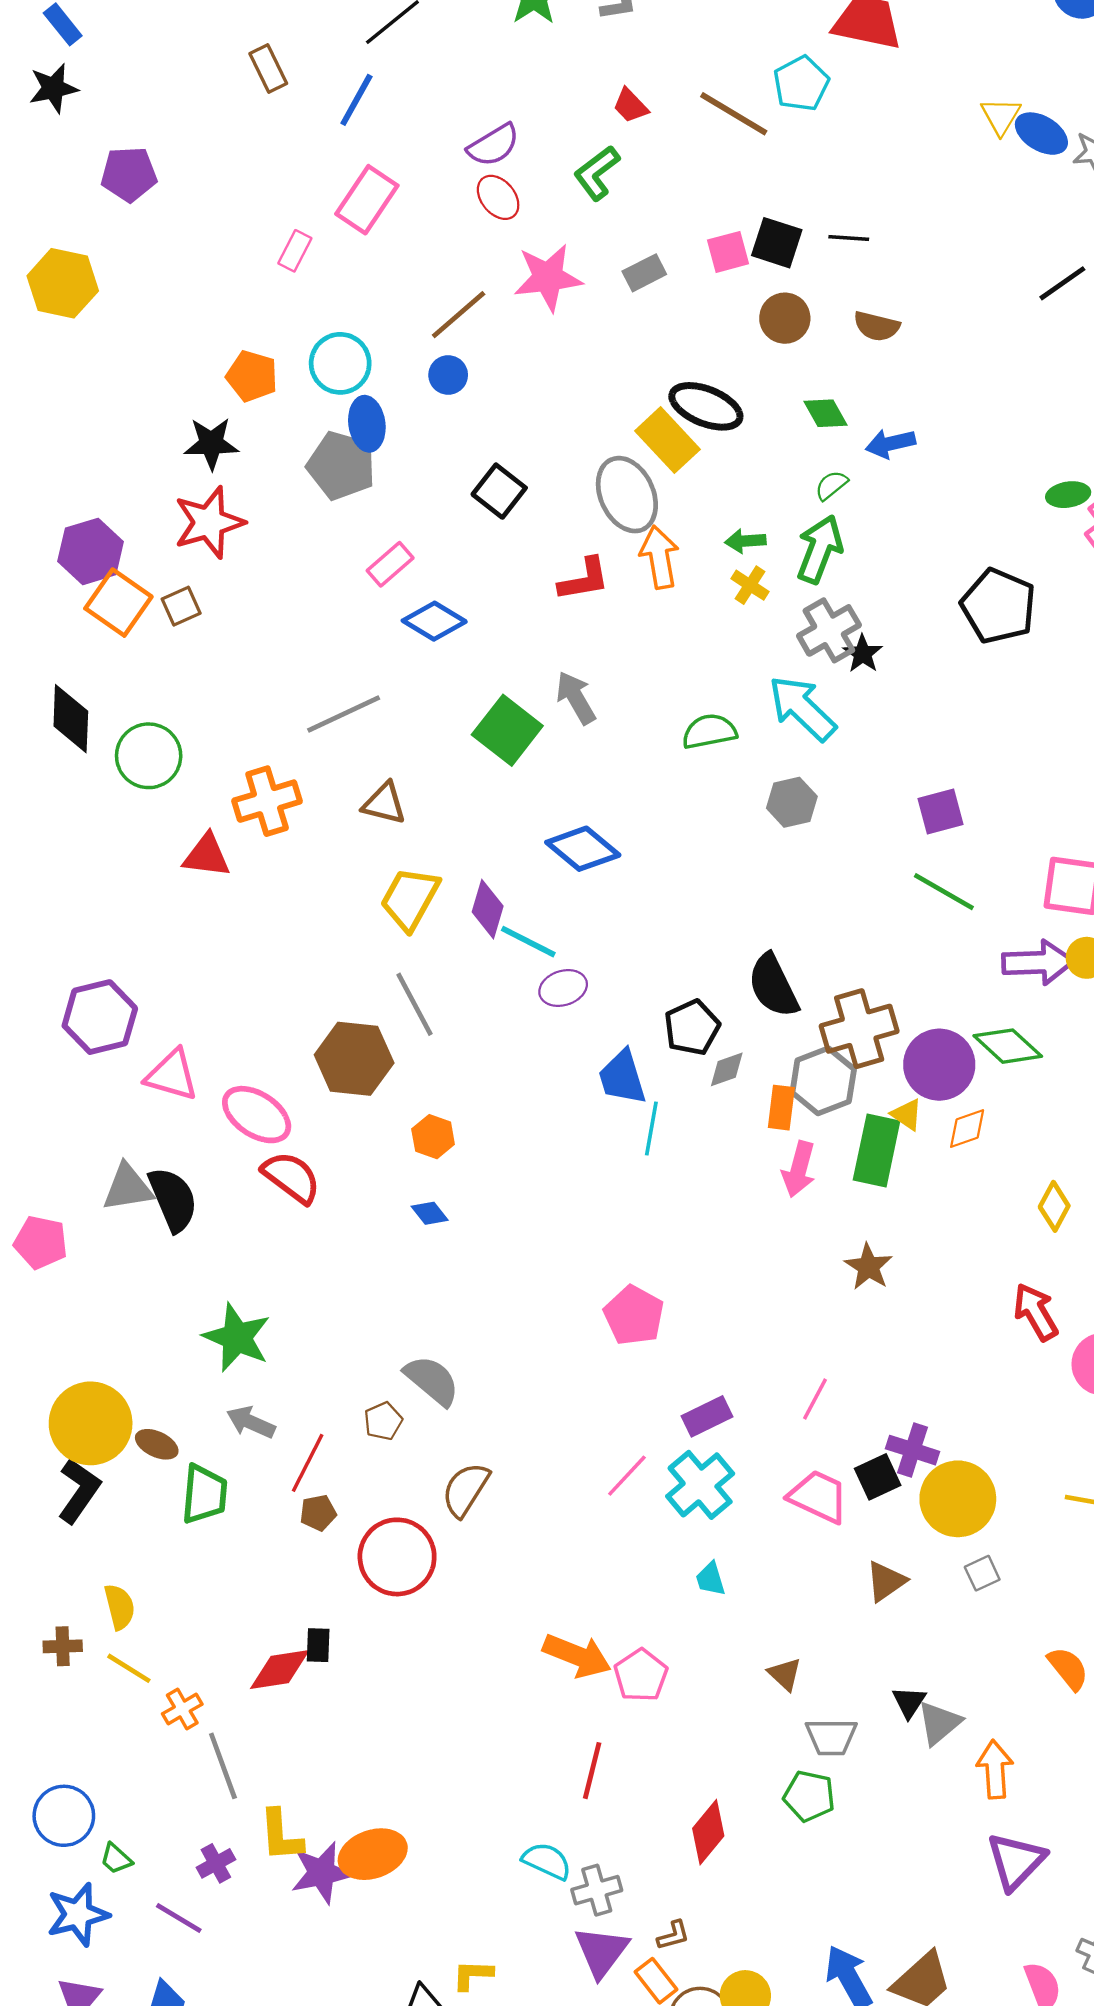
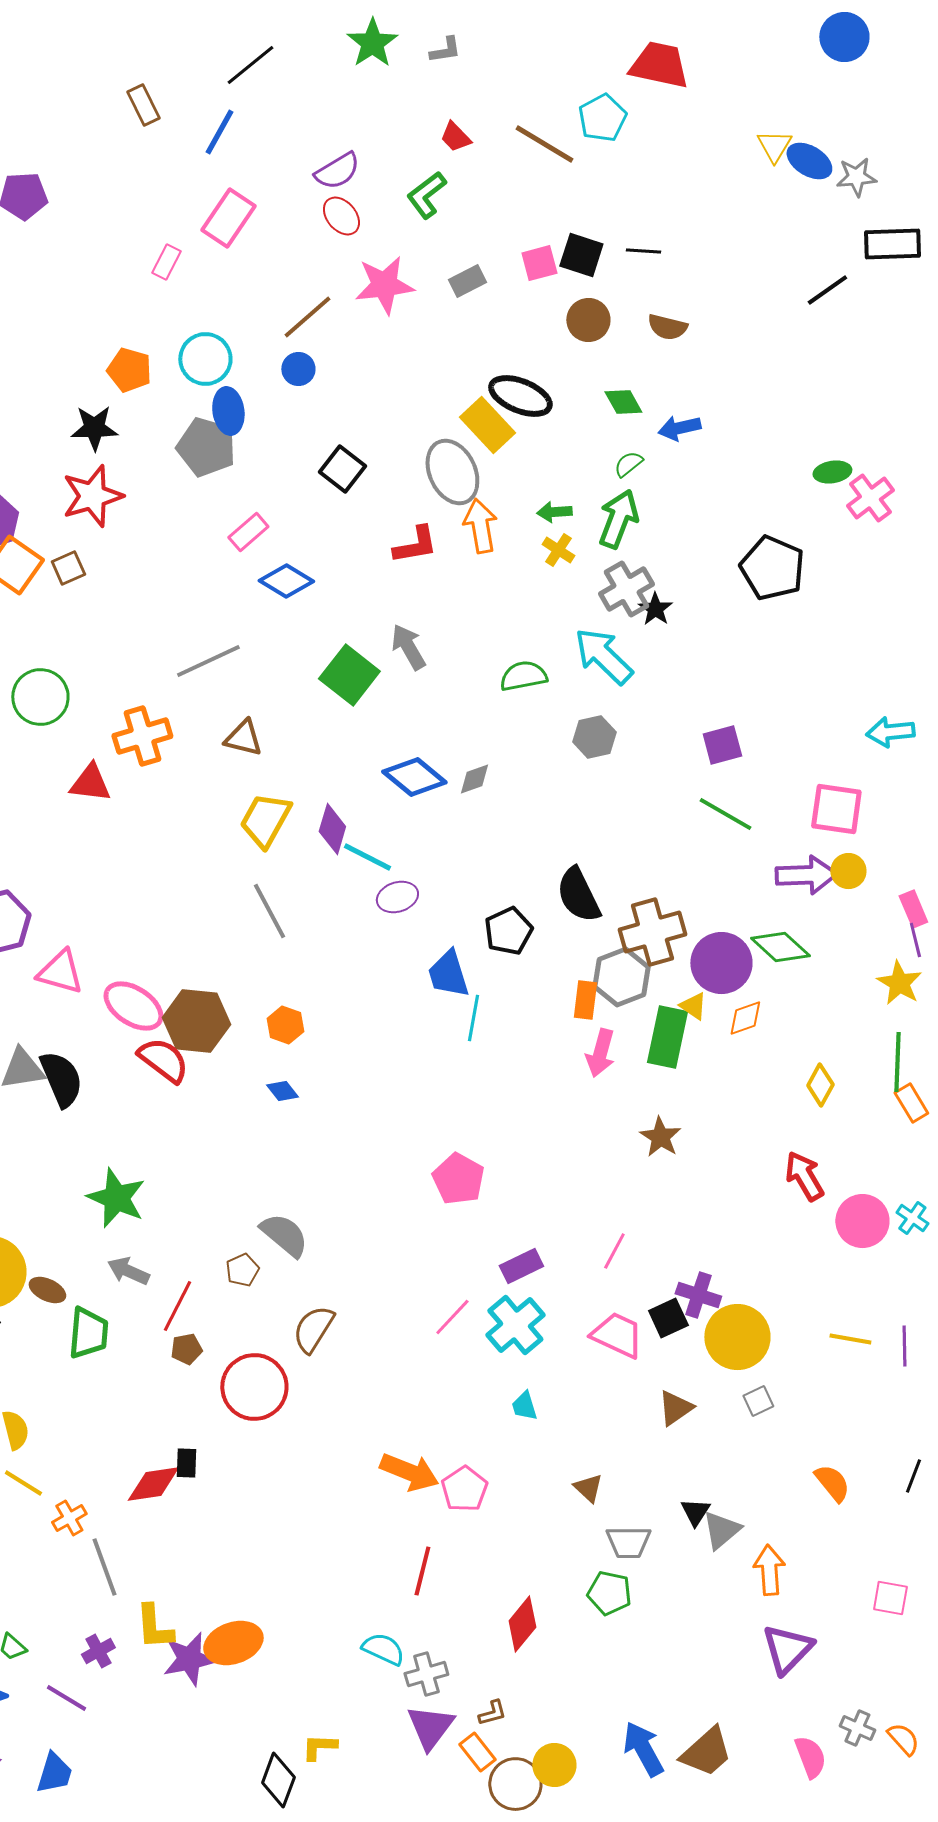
brown hexagon: (354, 1059) -> (196, 1021), moved
gray diamond: (727, 1069) -> (474, 779), moved

